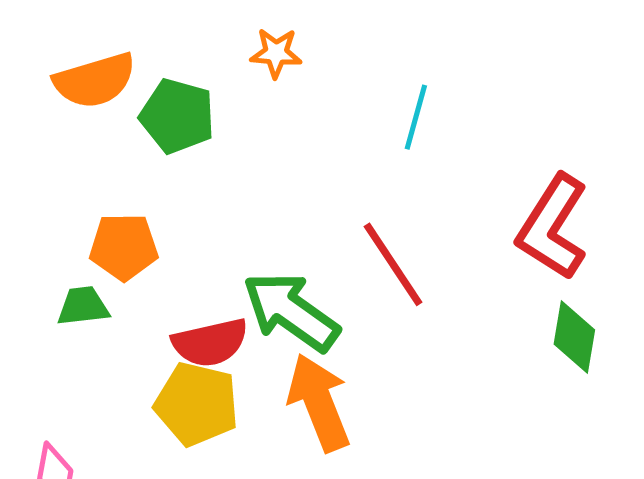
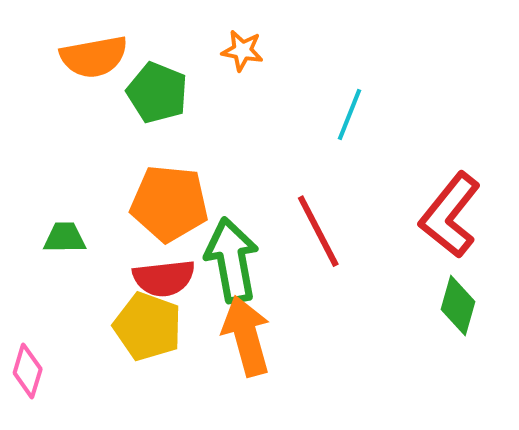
orange pentagon: (124, 247) -> (169, 203), moved, size x1.4
green arrow: (291, 312) -> (232, 260), turned 38

